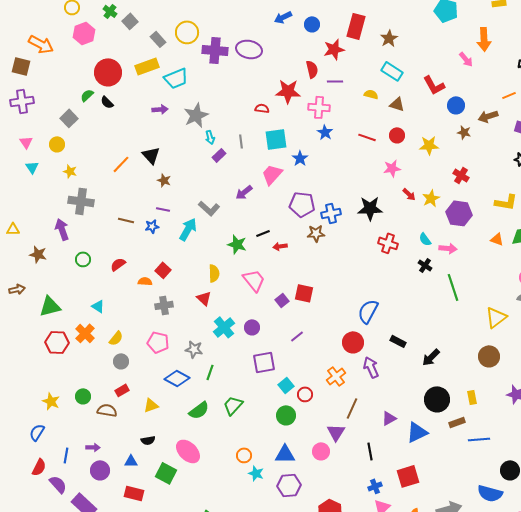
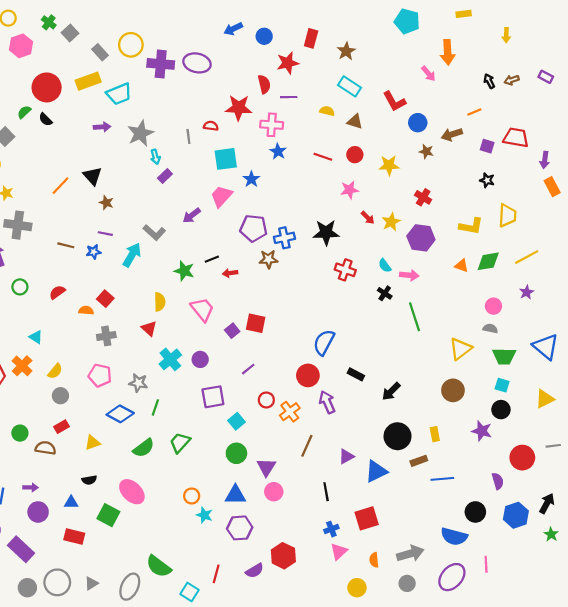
red rectangle: (356, 26) -> (311, 38), size x0.7
gray line: (241, 141) -> (188, 137), moved
red circle: (305, 394) -> (266, 400), moved
purple triangle: (336, 432) -> (266, 467), moved

